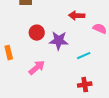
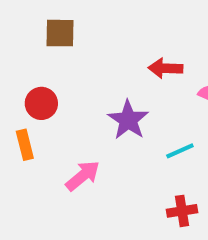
red circle: (37, 33) -> (41, 103), moved
purple star: (59, 41) -> (128, 120), turned 30

